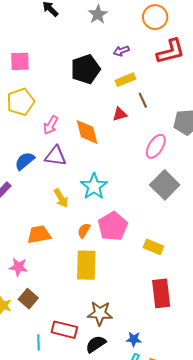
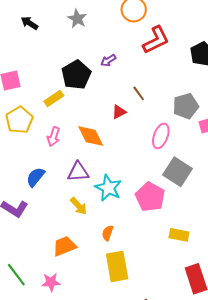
purple arrow: (121, 51) -> (108, 60), moved
yellow rectangle: (125, 80) -> (54, 98), moved
purple triangle: (56, 156) -> (78, 172), moved
pink pentagon: (113, 226) -> (150, 197), moved

